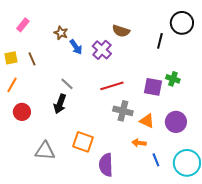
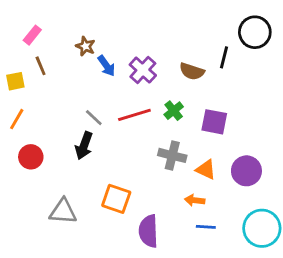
brown semicircle: (121, 31) -> (192, 71), moved
brown line: (32, 59) -> (41, 66), moved
green cross: (173, 79) -> (174, 111), moved, turned 32
red line: (112, 86) -> (134, 115), moved
blue line: (156, 160) -> (206, 227), moved, turned -64

